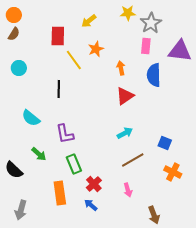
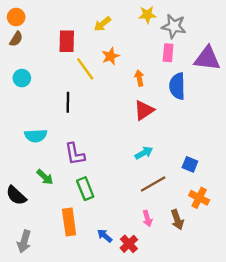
gray star: (151, 23) -> (174, 26), turned -30
cyan semicircle: (31, 118) -> (36, 136), turned -42
red cross: (94, 184) -> (129, 244), moved
brown arrow: (154, 215) -> (177, 220), moved

